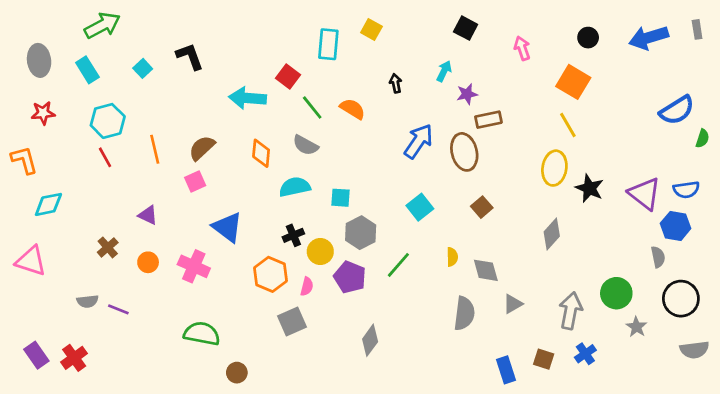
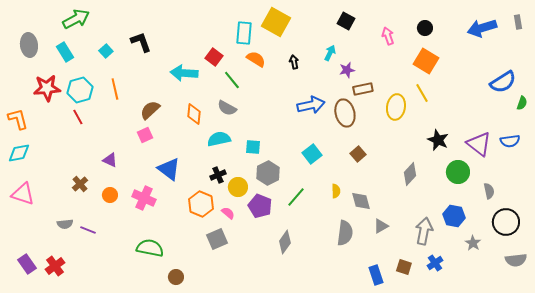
yellow square: (371, 29) -> (276, 22), size x1.8
black circle: (588, 38) -> (425, 28), moved
orange semicircle: (353, 109) -> (256, 59), moved
red star: (43, 113) -> (47, 88), moved, size x1.5
blue arrow: (419, 141) -> (311, 105), turned 44
orange line: (155, 149) -> (115, 89), moved
yellow ellipse: (554, 168) -> (396, 107), moved
cyan diamond: (48, 204) -> (19, 153), moved
blue hexagon: (676, 226) -> (454, 216), moved
pink semicircle: (307, 286) -> (228, 213), turned -64
green circle: (616, 293) -> (458, 172), moved
gray diamond: (370, 340) -> (285, 242), moved

